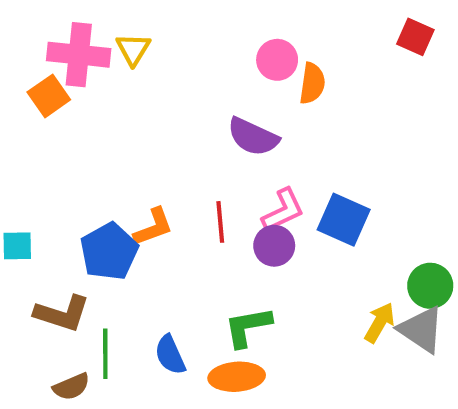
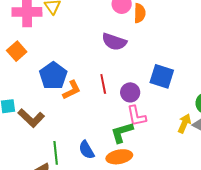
orange square: (49, 96) -> (17, 51), moved
pink L-shape: (283, 210) -> (136, 116), moved, turned 110
blue pentagon: (109, 251) -> (53, 76), moved
brown L-shape: (62, 313) -> (31, 118), moved, turned 32

